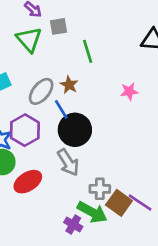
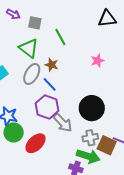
gray square: (59, 26) -> (35, 23), turned 32
green triangle: (29, 40) -> (29, 48), moved
purple hexagon: (25, 130) -> (47, 107), moved
black circle: (75, 130) -> (92, 108), moved

